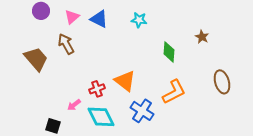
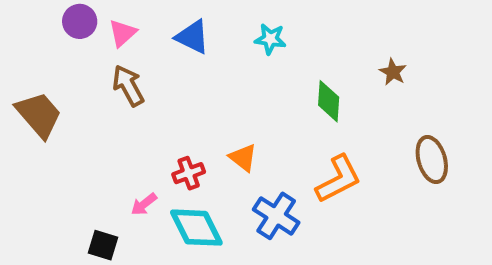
pink triangle: (72, 17) -> (122, 33), moved
brown trapezoid: (36, 59) -> (39, 115), moved
orange triangle: (125, 81) -> (243, 158), size x0.7

